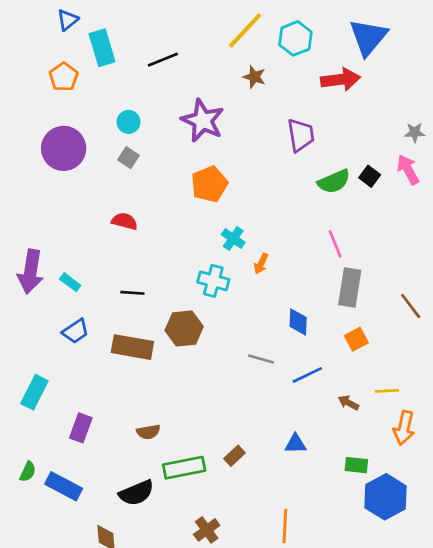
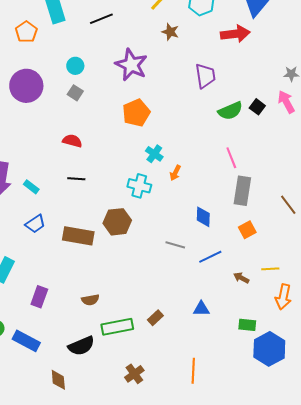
black line: (132, 293) -> (76, 179), moved

